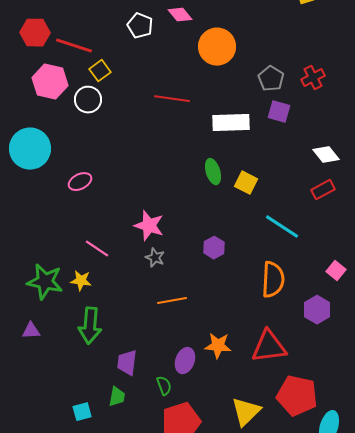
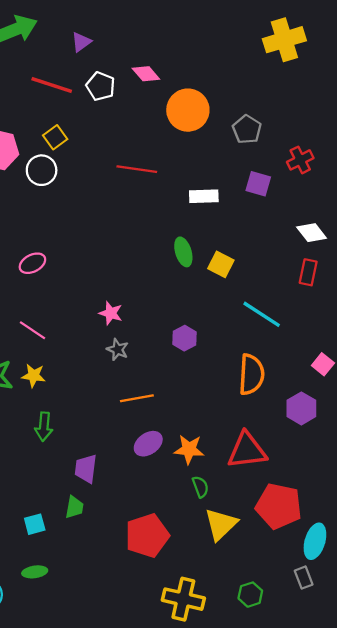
red line: (74, 46) -> (52, 85), moved
red cross: (313, 78) -> (300, 160), moved
gray pentagon: (271, 79) -> (247, 129), moved
white rectangle: (231, 123) -> (204, 196), size x0.7
red rectangle: (323, 190) -> (308, 272), turned -50
pink star: (149, 226) -> (111, 313), size x0.7
pink line: (97, 249) -> (32, 330), moved
green arrow: (90, 326) -> (44, 427), size x0.7
purple ellipse: (185, 361) -> (148, 444), moved, turned 35
green semicircle: (164, 386) -> (200, 487), moved

